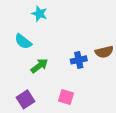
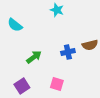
cyan star: (39, 14) -> (57, 10), moved
cyan semicircle: (23, 41) -> (15, 25), moved

